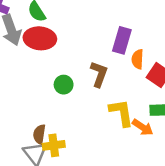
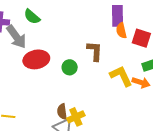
red ellipse: (40, 38) -> (36, 59), moved
purple rectangle: (122, 40) -> (117, 16), moved

